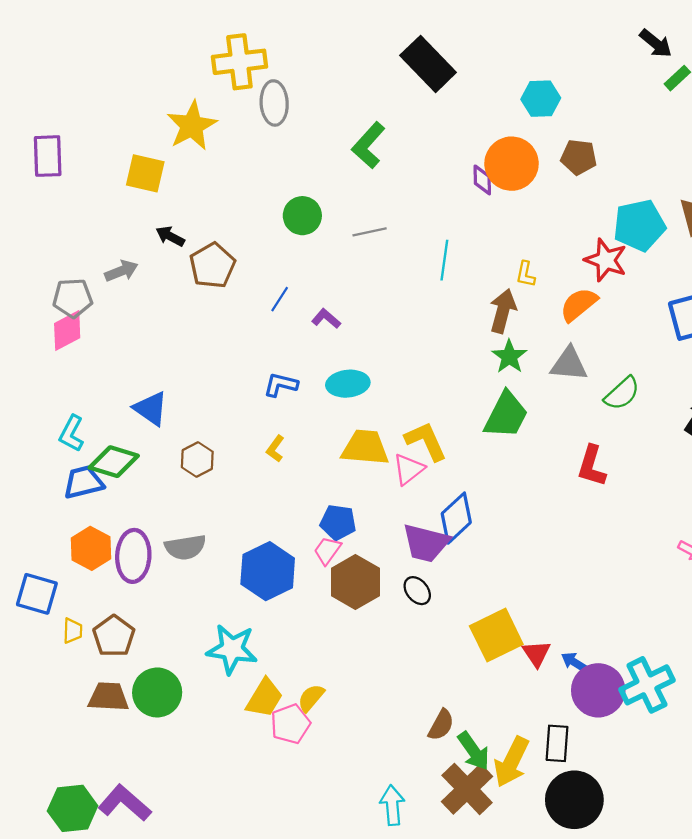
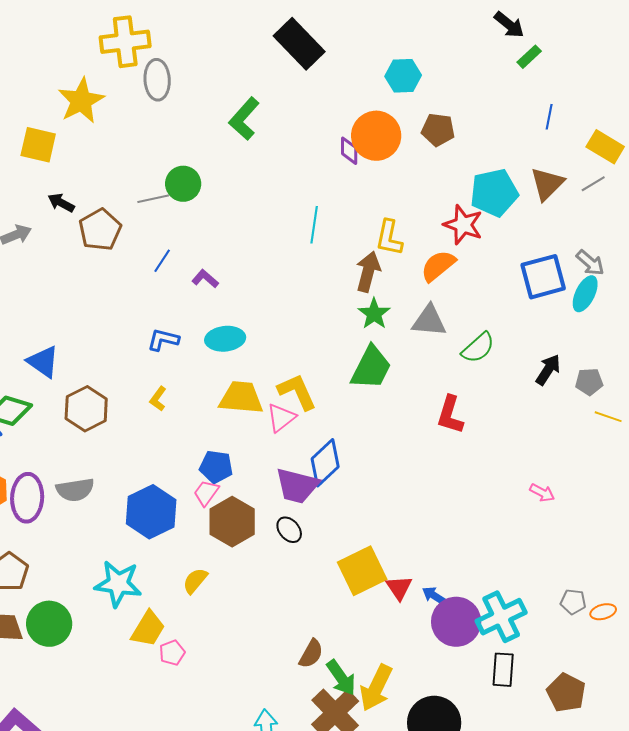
gray line: (370, 232) -> (153, 199), moved
yellow L-shape: (526, 274) -> (389, 238), size x1.5
brown hexagon: (197, 459) -> (86, 409), size x1.4
yellow semicircle: (311, 698) -> (195, 581), moved
pink pentagon: (290, 724) -> (172, 653), size x0.7
black rectangle: (557, 743) -> (503, 670), moved

